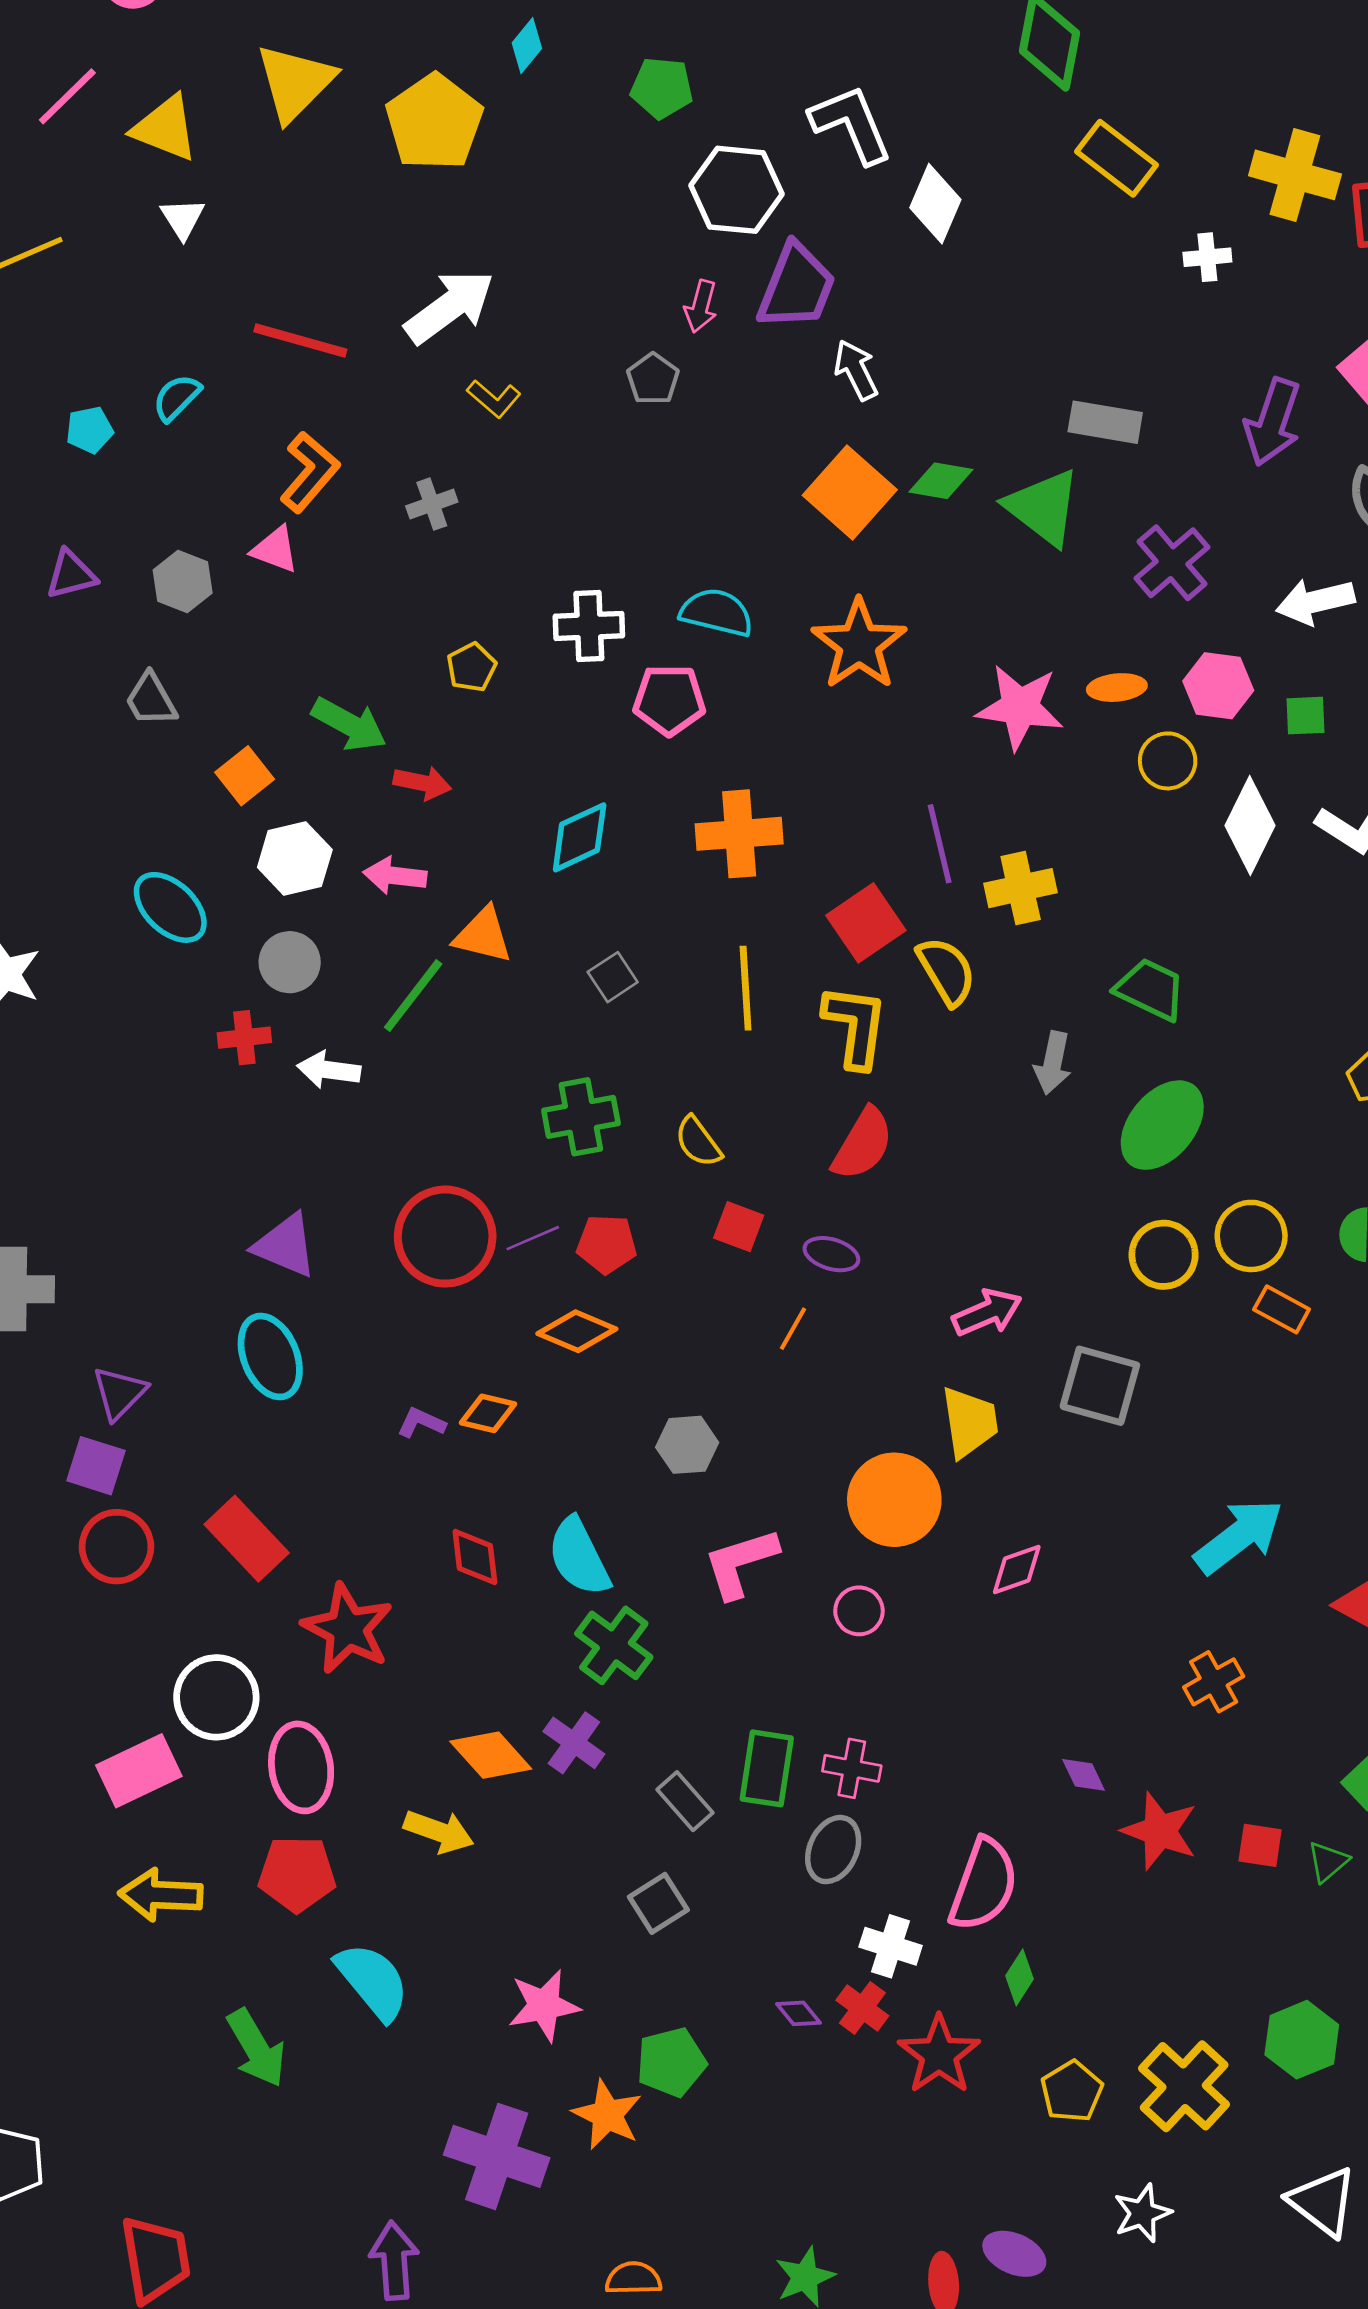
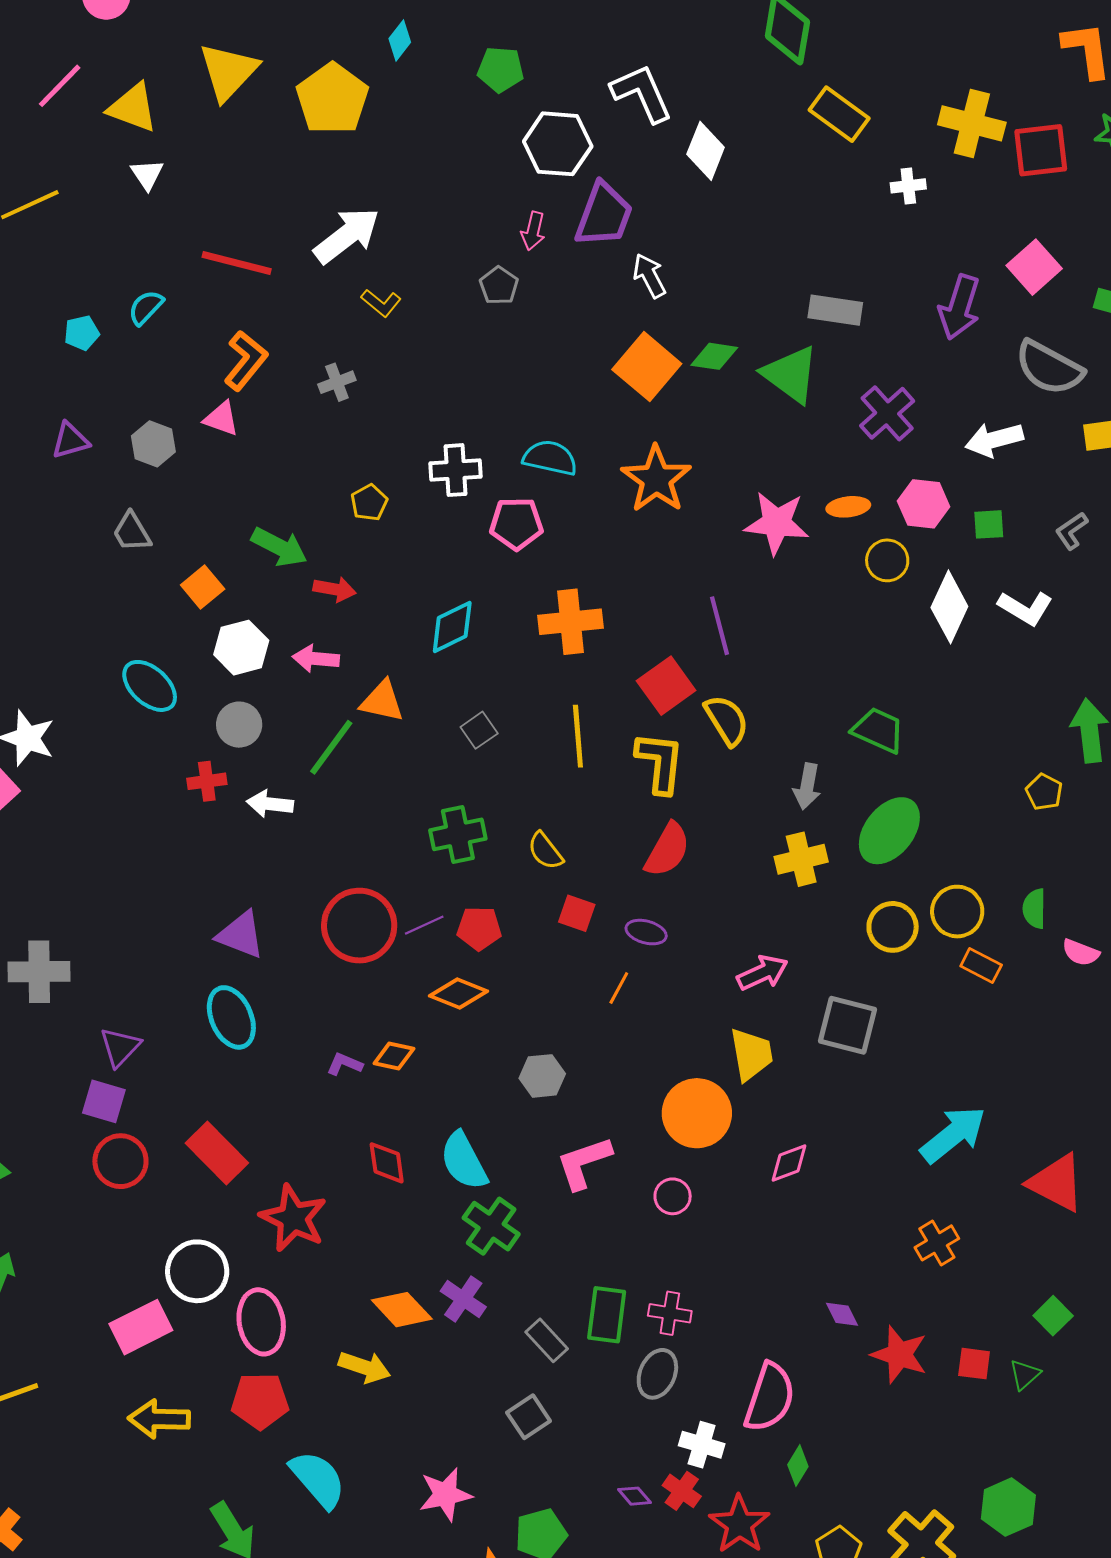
yellow cross: (1021, 888) -> (801, 859), moved

